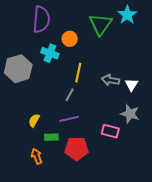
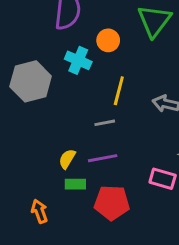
gray line: (70, 95) -> (105, 123), turned 48
yellow semicircle: (34, 120) -> (67, 159), moved
orange arrow: (37, 156) -> (39, 211), moved

